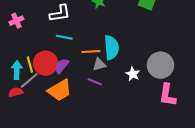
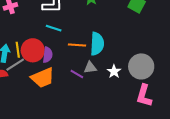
gray triangle: (99, 64) -> (90, 68), moved
purple semicircle: (62, 66) -> (48, 55), turned 140

